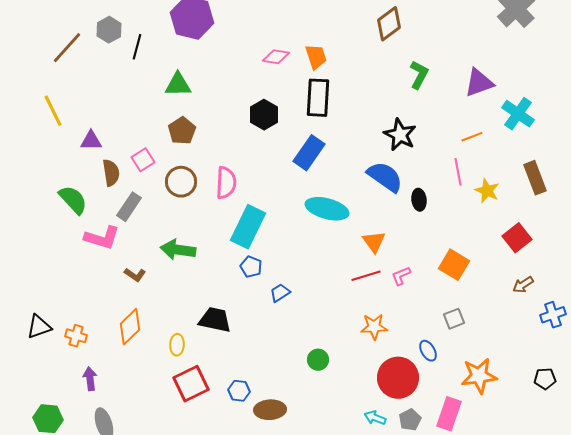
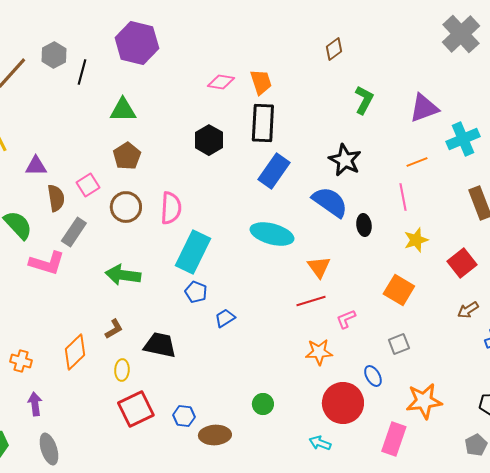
brown diamond: (389, 24) -> (334, 49), size x0.7
cyan cross: (518, 114) -> (463, 139), turned 32
blue rectangle: (309, 153) -> (274, 171), moved
yellow star: (487, 191) -> (416, 240), moved, turned 30
brown L-shape: (135, 275) -> (114, 329), moved, turned -65
pink L-shape: (401, 276) -> (346, 319), moved
green circle: (318, 360) -> (263, 404), moved
gray pentagon: (410, 420) -> (476, 445), moved

